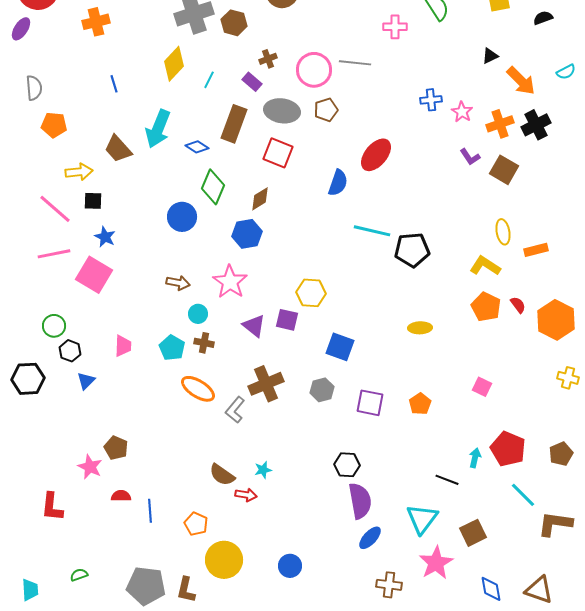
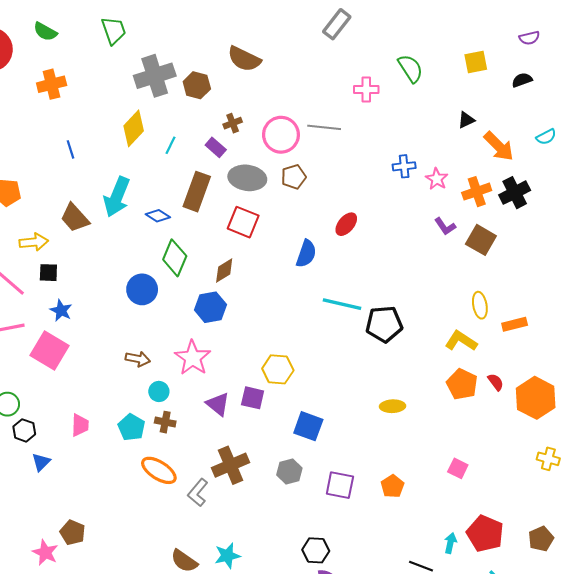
red ellipse: (376, 155) -> (346, 224), size x0.7
cyan star: (263, 470) -> (227, 556), size x1.4

